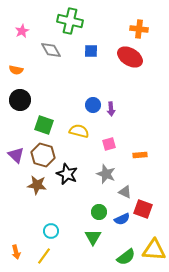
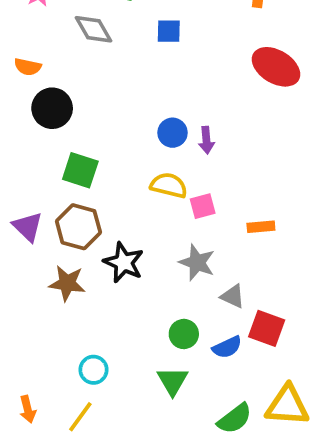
red ellipse: (130, 57) -> (276, 67), moved
black circle: (20, 100) -> (52, 108), moved
yellow semicircle: (79, 131) -> (169, 185), moved

